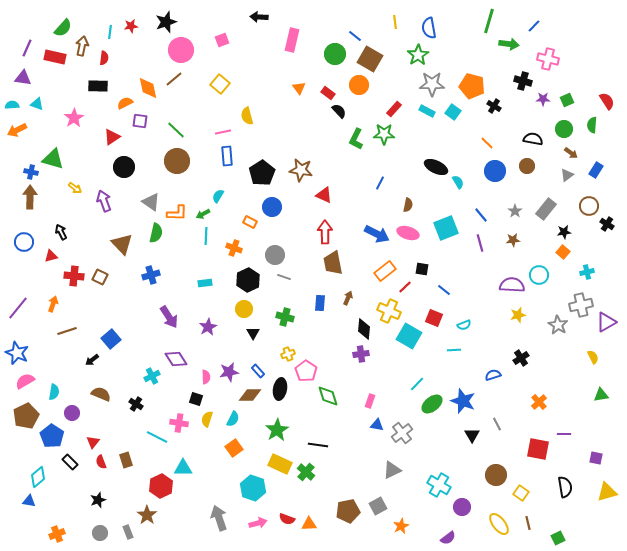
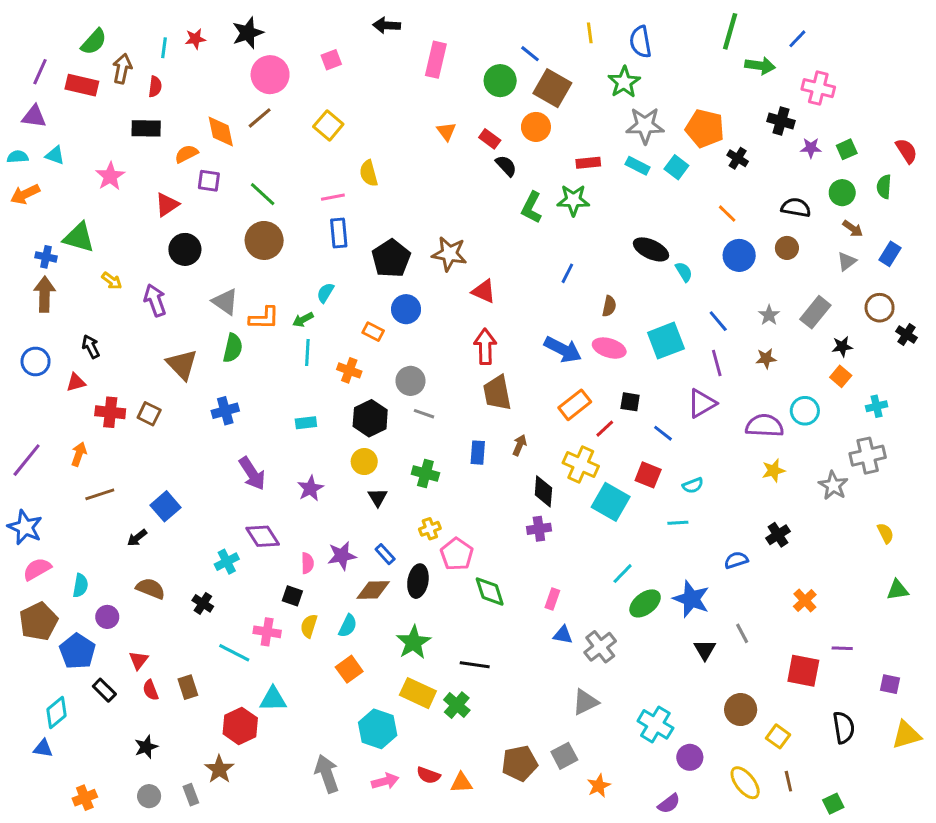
red rectangle: (394, 109) -> (588, 163), turned 42
purple triangle: (606, 322) -> (702, 403), moved

